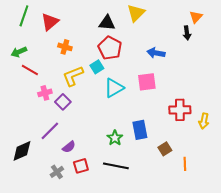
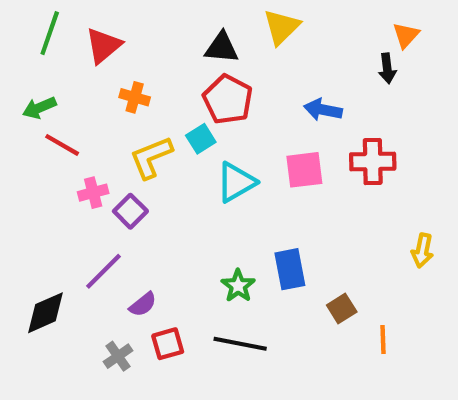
red cross: (180, 110) -> (373, 162), moved

